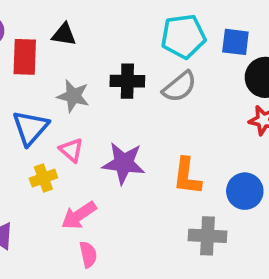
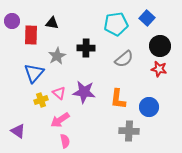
blue square: (235, 42) -> (147, 18), moved, turned 35
gray semicircle: (180, 87) -> (124, 59), moved
gray star: (73, 96) -> (57, 56), turned 30
pink triangle: (71, 150) -> (59, 93), moved

